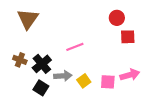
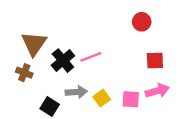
brown triangle: (28, 19) -> (34, 44), moved
red square: (128, 37) -> (155, 61), moved
black cross: (42, 64) -> (63, 61), moved

